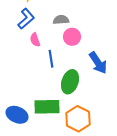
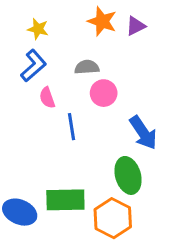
green ellipse: (70, 82) -> (128, 175), moved, turned -35

